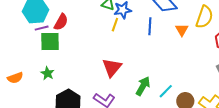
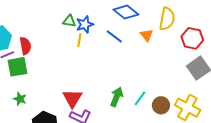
red semicircle: (61, 22) -> (25, 46), turned -30
blue line: (150, 26) -> (114, 36), turned -48
red triangle: (112, 68) -> (72, 98), moved

